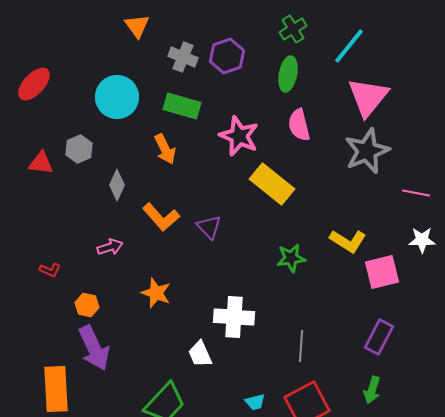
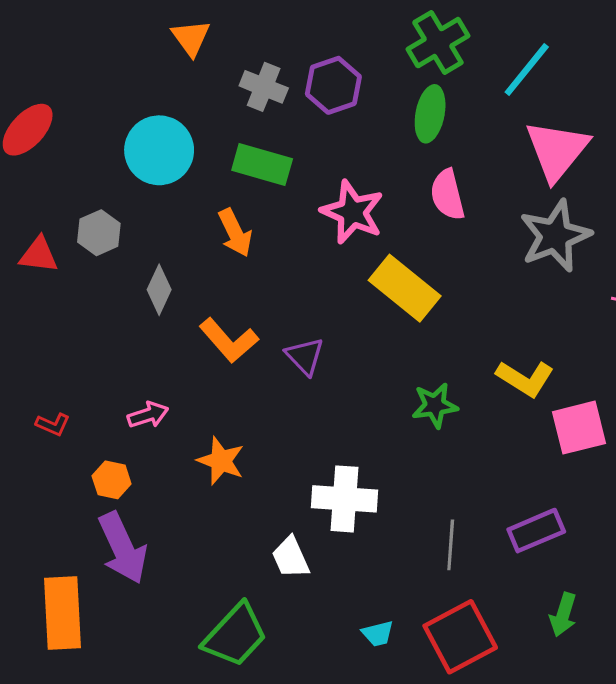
green cross: (293, 29) -> (438, 43), size x1.4
pink arrow: (110, 247) -> (148, 415), moved
purple rectangle: (379, 337) -> (536, 531), moved, turned 40

